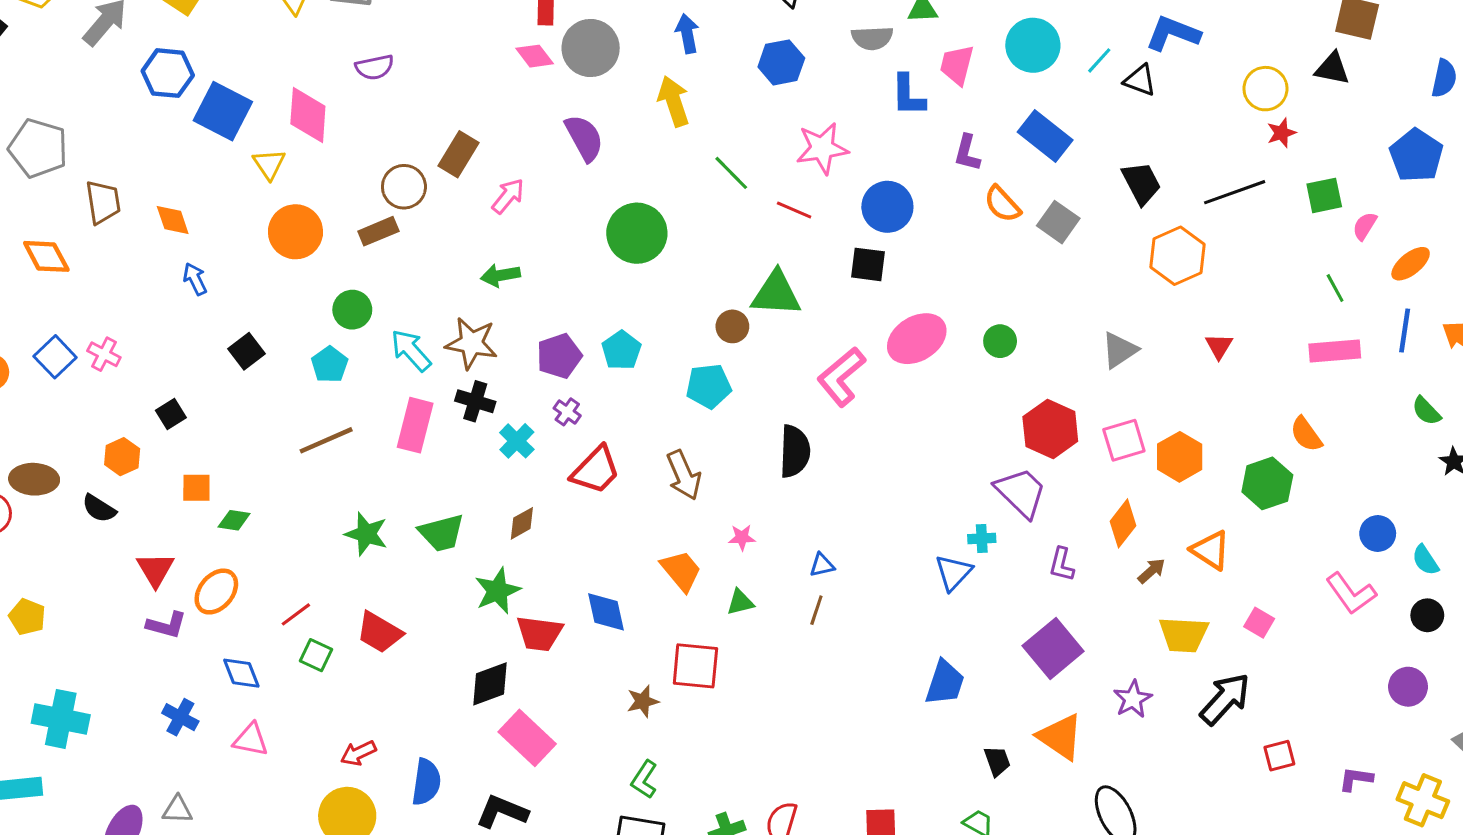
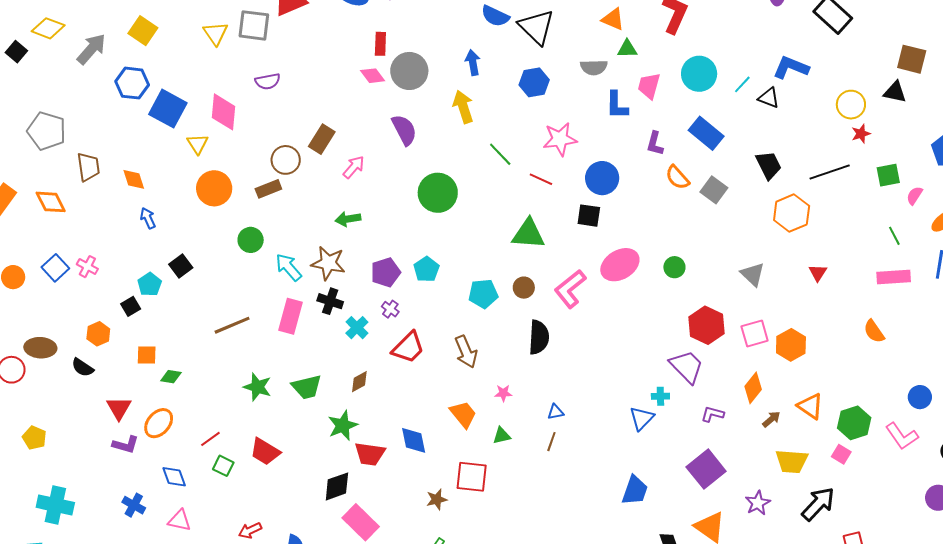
brown circle: (732, 326) -> (524, 288), moved
gray triangle: (1119, 350) -> (753, 274), turned -44
cyan pentagon: (330, 365) -> (150, 284), moved
green hexagon: (1267, 483) -> (854, 423), moved
purple L-shape: (1062, 564) -> (713, 414), turned 90

